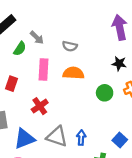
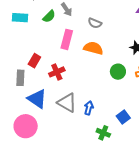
red rectangle: (12, 84) -> (34, 61), moved
blue triangle: (25, 139) -> (37, 99), turned 45

